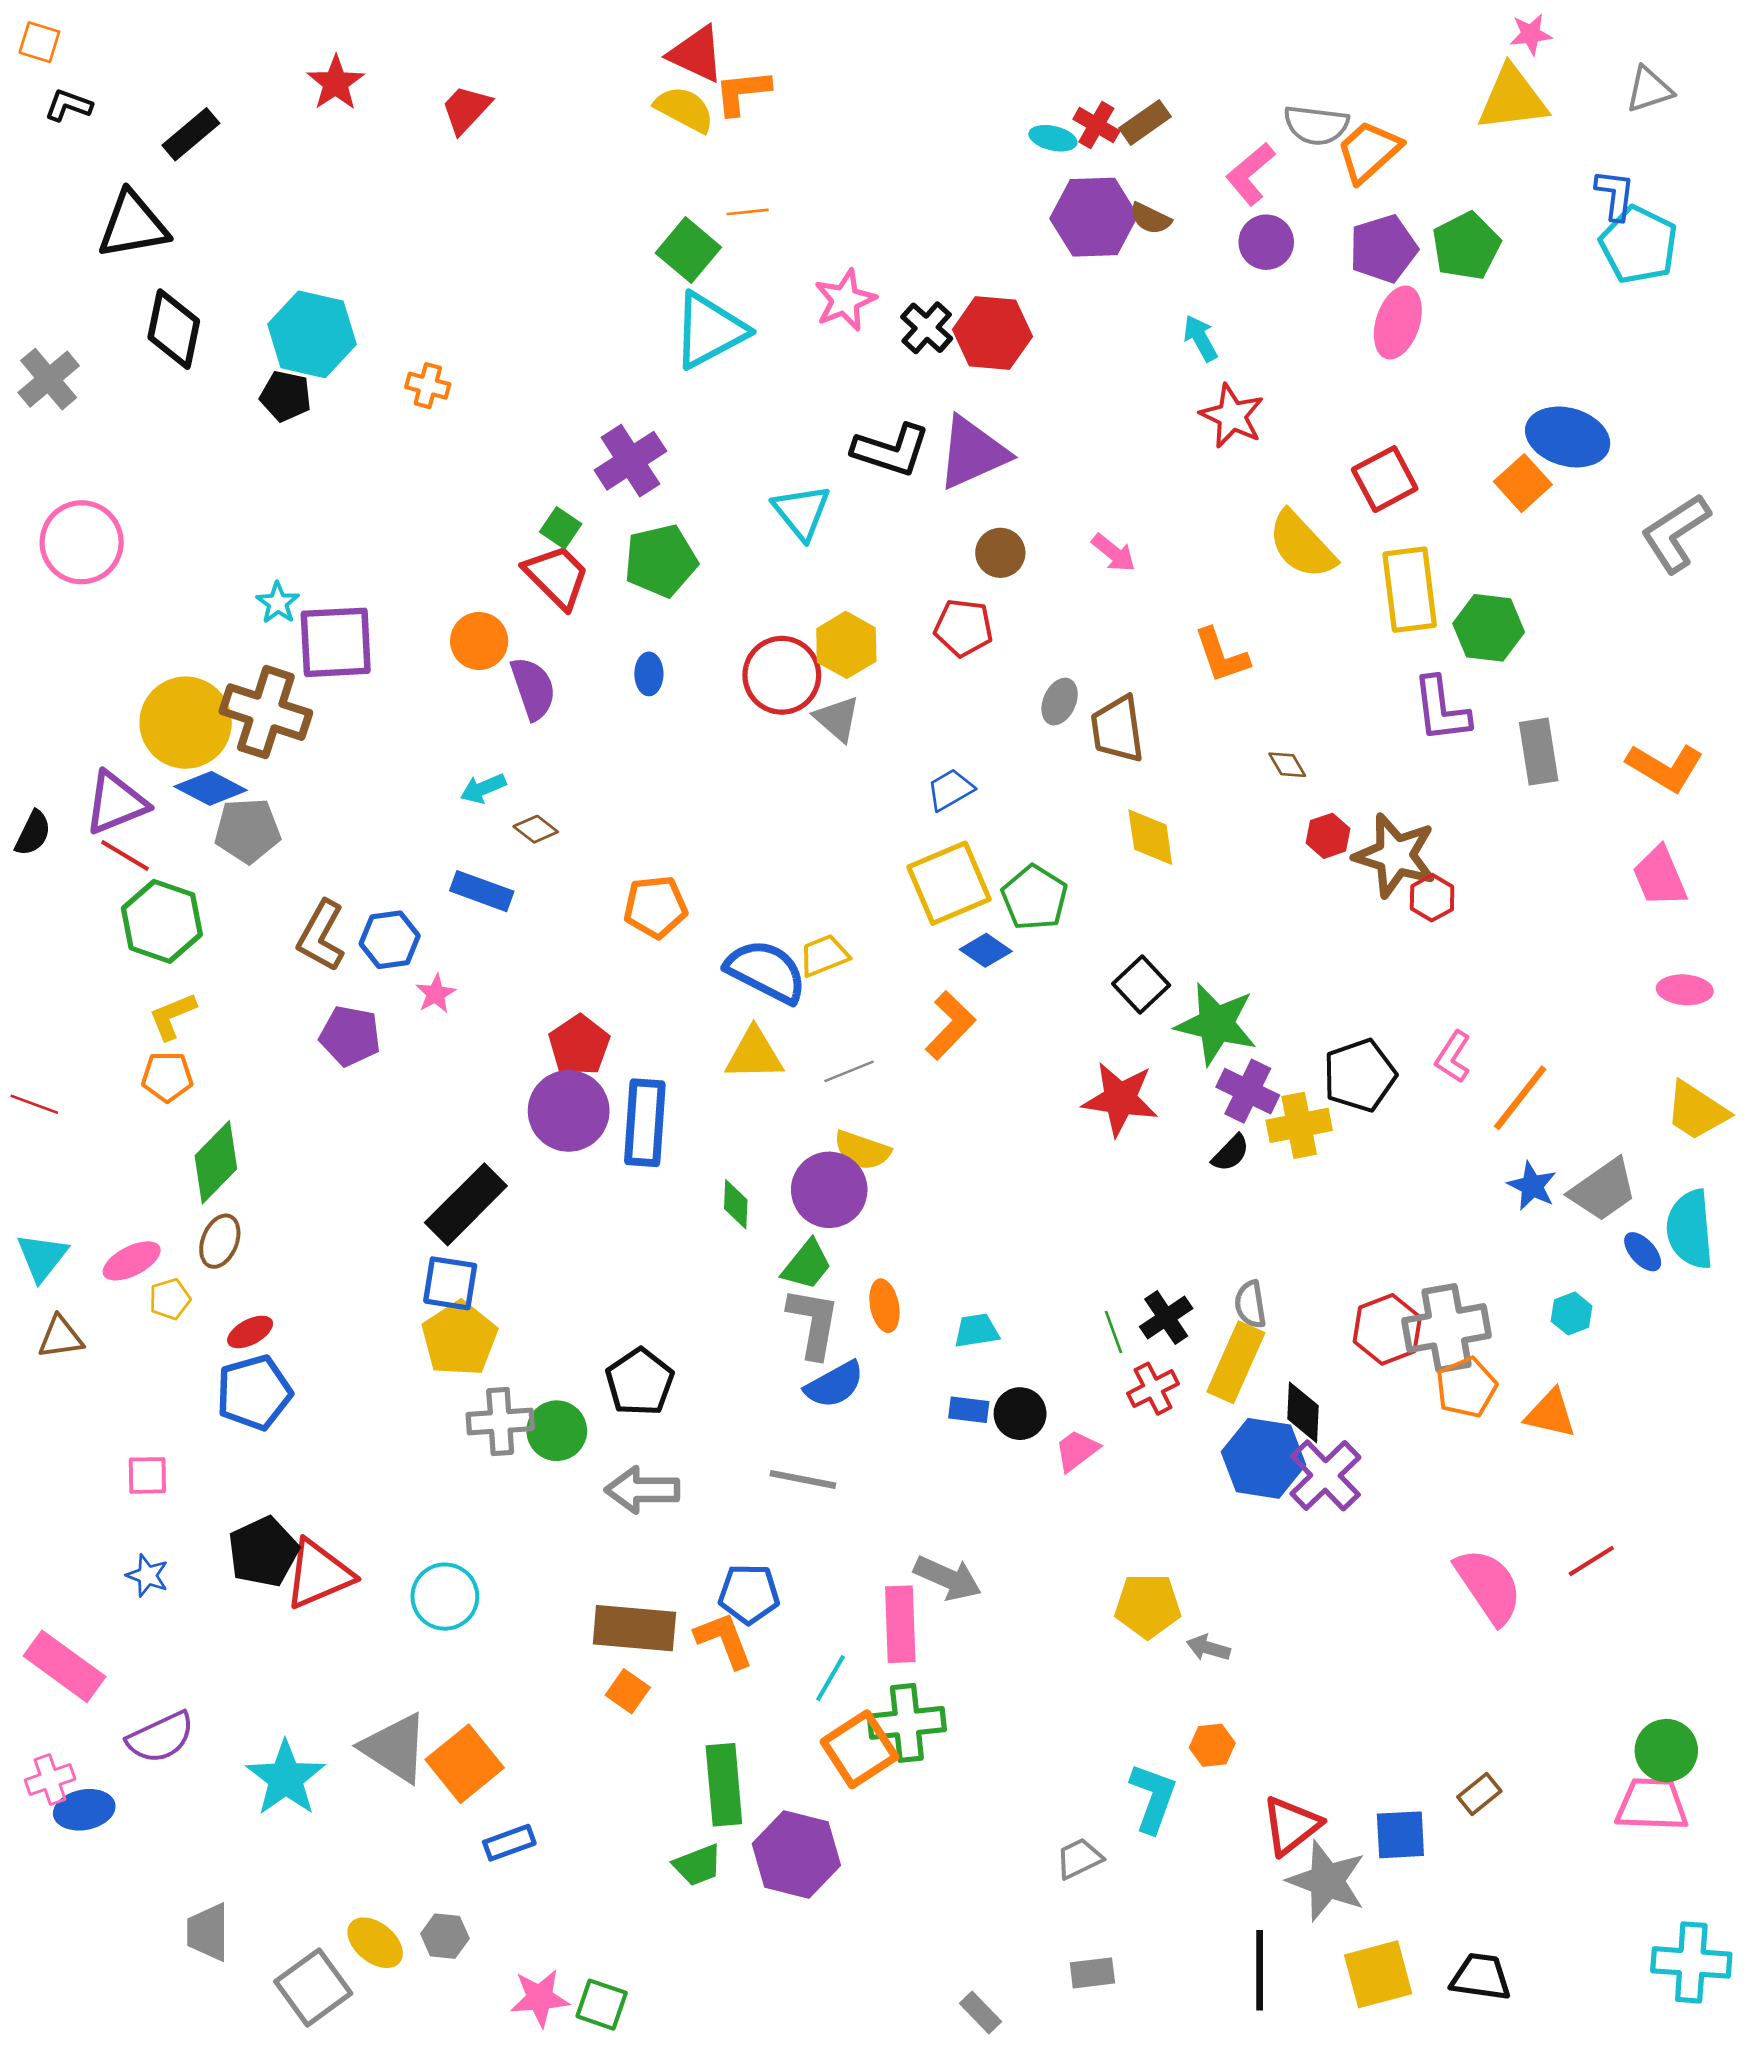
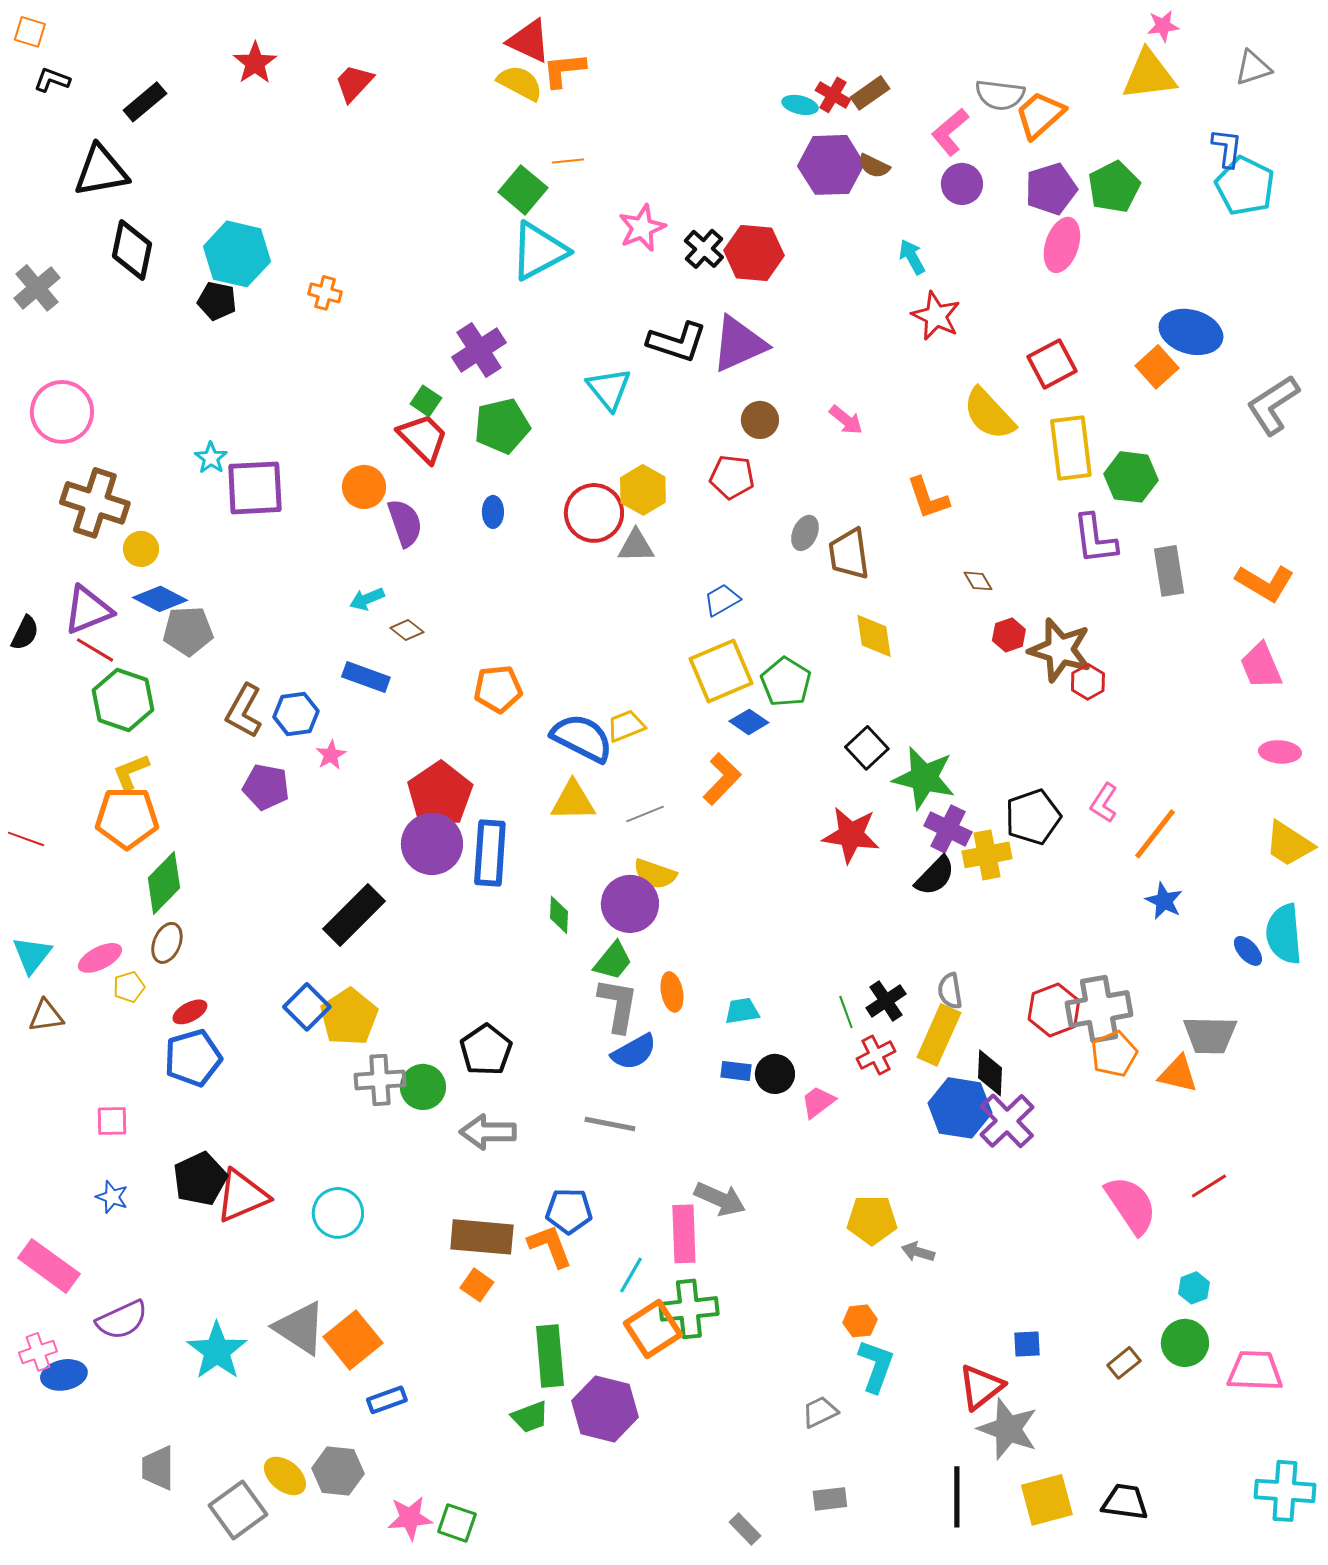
brown cross: (266, 712) -> (95, 503), moved
gray triangle: (837, 719) -> (636, 546), turned -42
yellow circle: (186, 723) -> (141, 549), size x0.5
red pentagon: (579, 1045) -> (440, 794), size x1.4
orange pentagon: (167, 1077) -> (127, 818), size x1.6
black semicircle: (1231, 1153) -> (935, 876), size x1.4
gray trapezoid: (1603, 1190) -> (1210, 1035), moved, turned 36
blue square: (450, 1283) -> (307, 1007), moved, turned 36
cyan hexagon: (1572, 1314) -> (1194, 1288), moved
orange hexagon: (1212, 1745) -> (860, 1321), moved
green circle: (1666, 1751) -> (1185, 1343), moved
blue square: (1400, 1835) -> (1027, 1344), moved, size x0.7
gray hexagon: (445, 1936) -> (338, 1471), size x1.4

